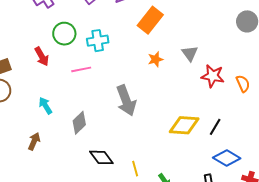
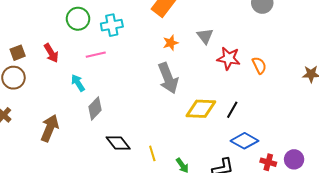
red arrow: (42, 56) -> (51, 53), moved
gray arrow: (126, 100) -> (168, 78), moved
cyan arrow: (45, 106) -> (78, 83), moved
brown arrow: (34, 141) -> (50, 128), size x1.5

